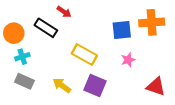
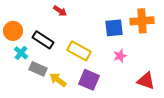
black rectangle: (46, 28) -> (43, 40), moved
cyan cross: (22, 57) -> (21, 53), turned -32
gray rectangle: (24, 81) -> (38, 69), moved

